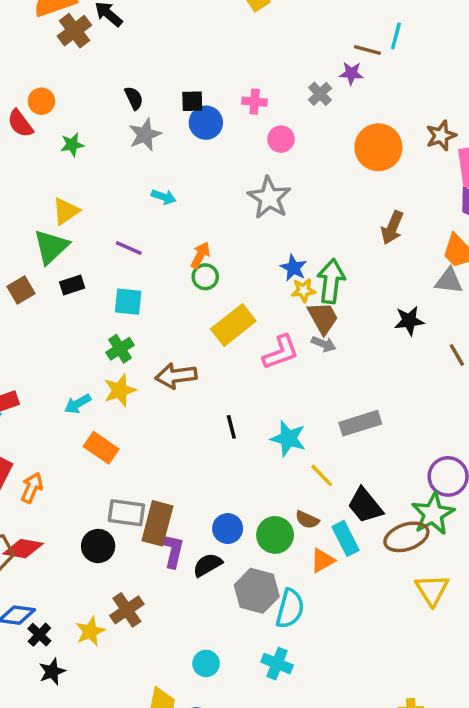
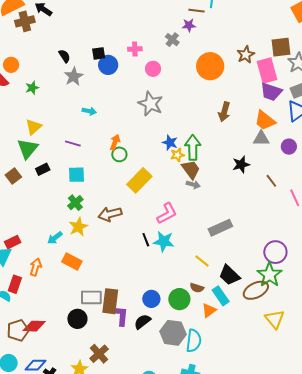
brown cross: (74, 31) -> (25, 21), turned 30
pink L-shape: (281, 352) -> (167, 213), moved
cyan star: (288, 438) -> (164, 241), moved
orange arrow: (32, 488) -> (36, 267), moved

